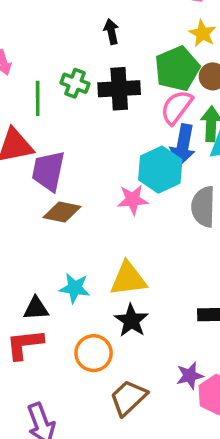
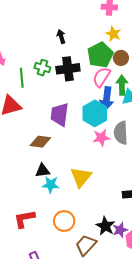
purple trapezoid: (48, 171) -> (60, 115), moved
pink star: (133, 200) -> (101, 138), moved
yellow triangle: (128, 279) -> (81, 177), turned -40
black triangle: (36, 308) -> (43, 171), moved
black star: (131, 321) -> (105, 226), moved

